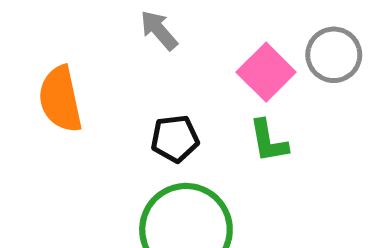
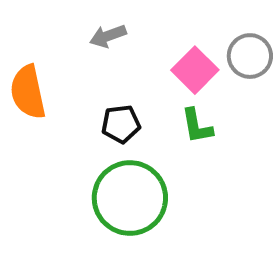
gray arrow: (159, 30) -> (108, 36), turned -69

